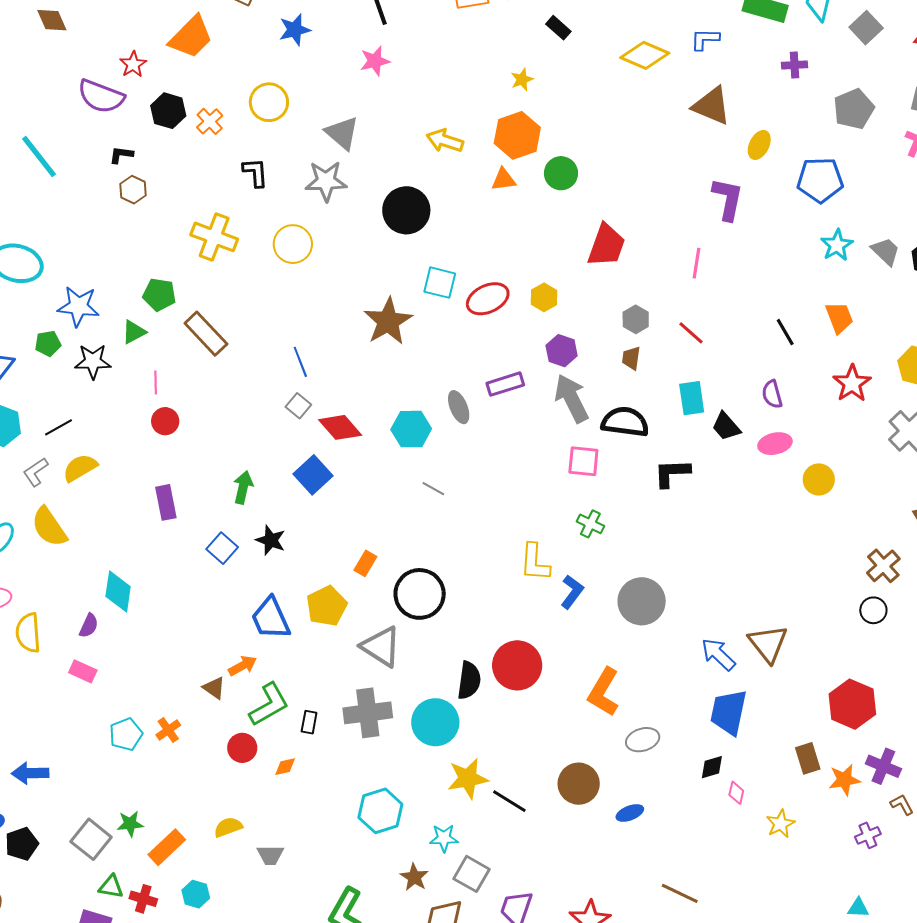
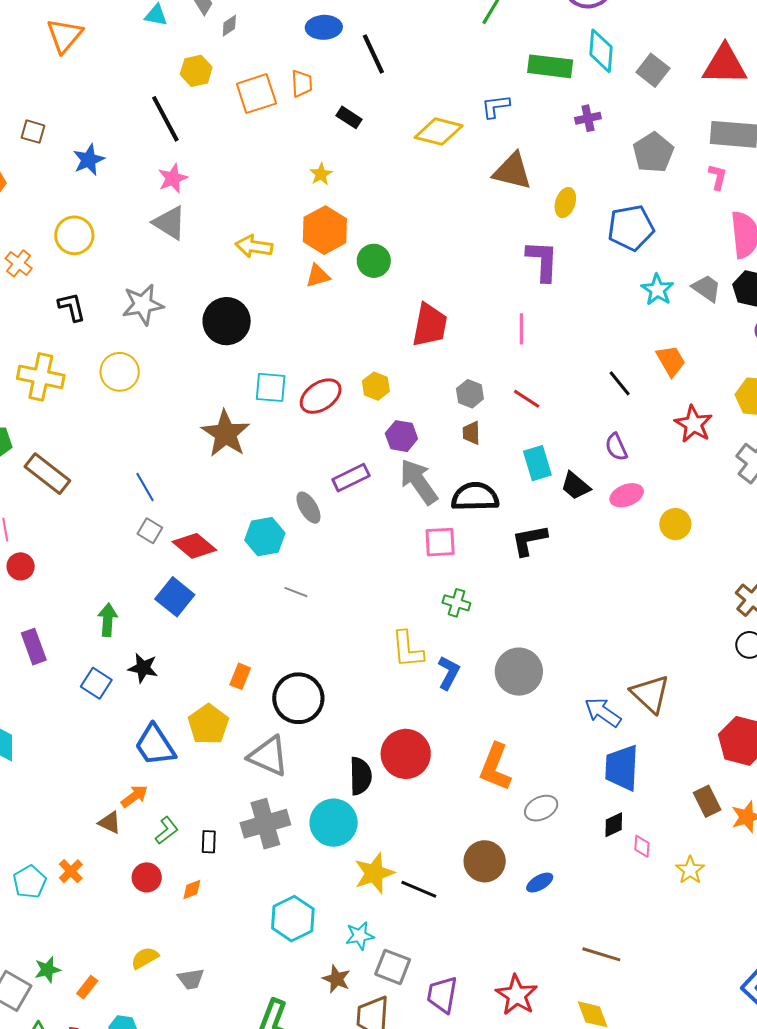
gray triangle: (342, 133) -> (170, 223), moved
green L-shape: (269, 704) -> (167, 830), size x0.6
orange rectangle: (167, 847) -> (87, 987), size x0.6

